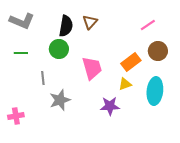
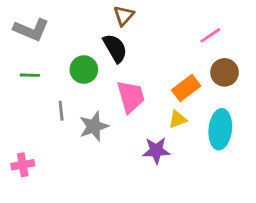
brown triangle: (90, 22) -> (124, 16), moved
black semicircle: (66, 26) -> (115, 48), moved, turned -40
gray star: (60, 100) -> (94, 126), moved

